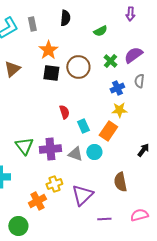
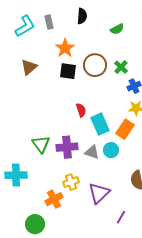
green cross: (110, 61) -> (121, 67), moved
cyan rectangle: (83, 126) -> (100, 124), size x1.5
purple line: (104, 219) -> (121, 217), turned -56

